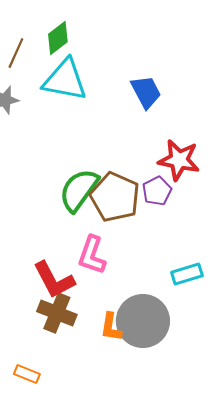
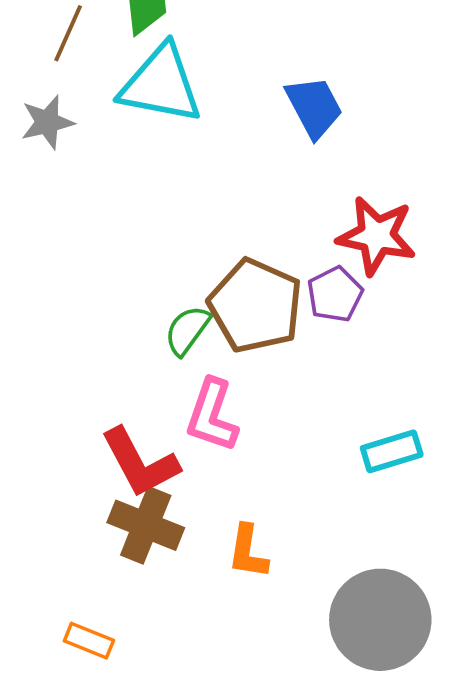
green semicircle: (79, 190) -> (187, 330), moved, size x0.6
gray circle: (143, 321) -> (380, 620), moved

